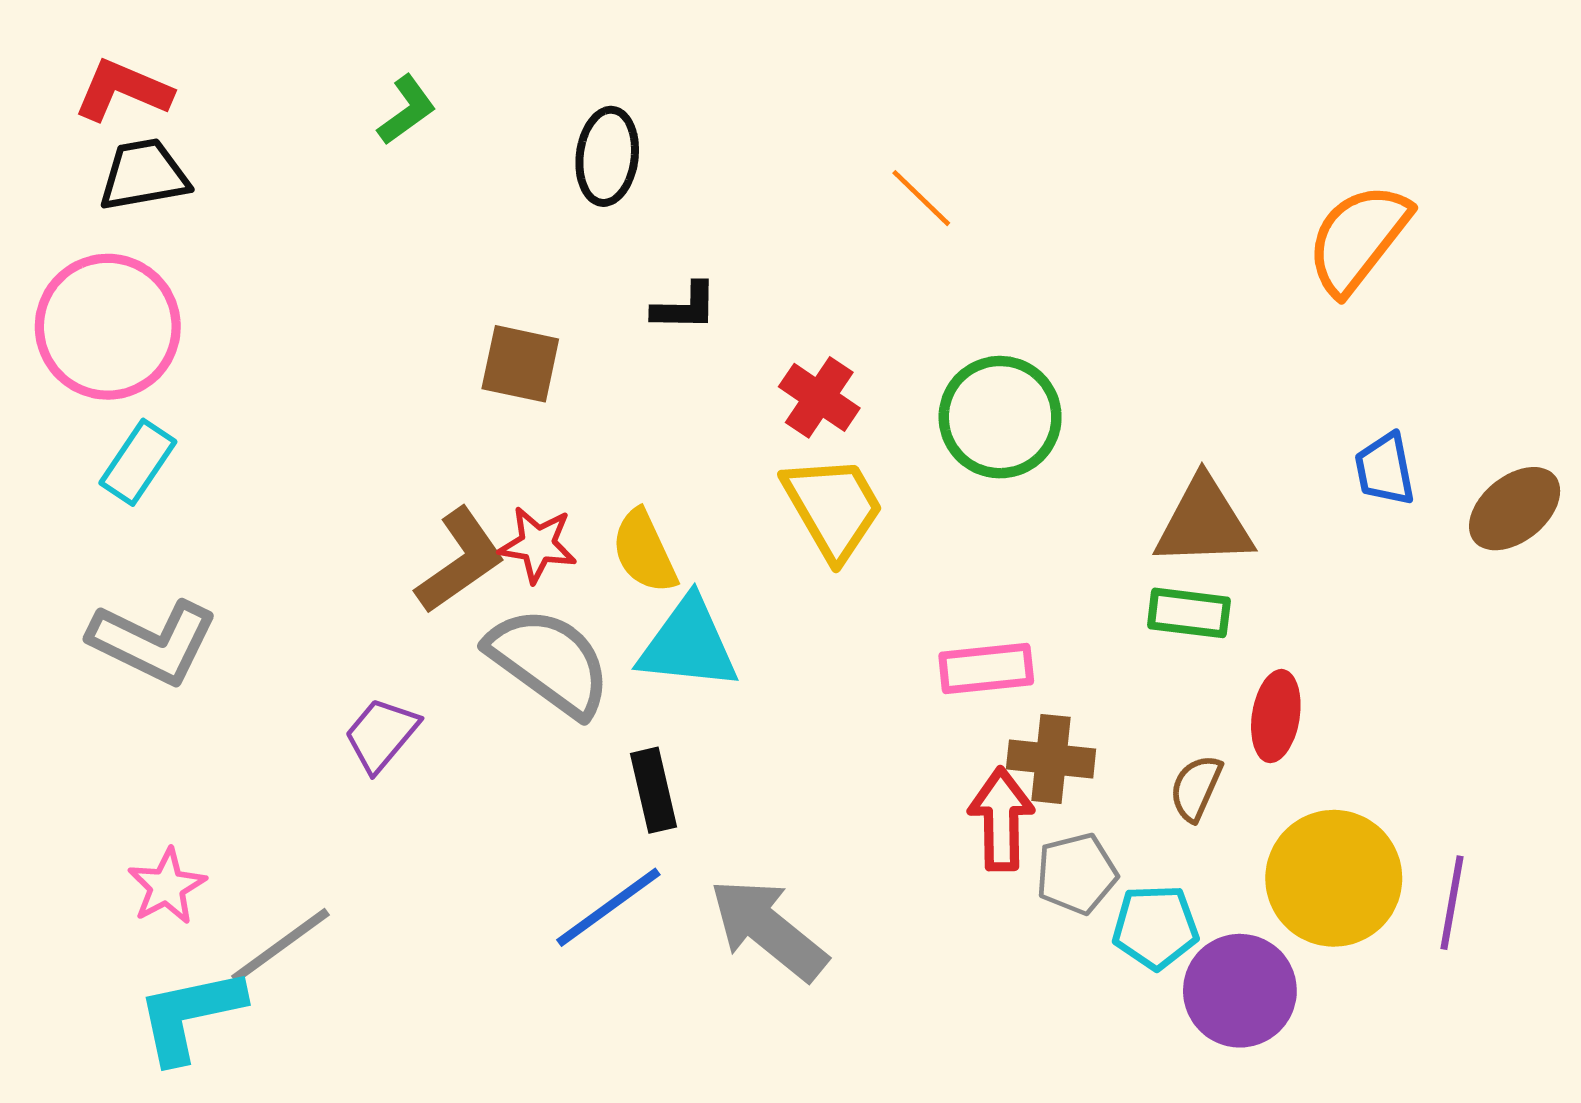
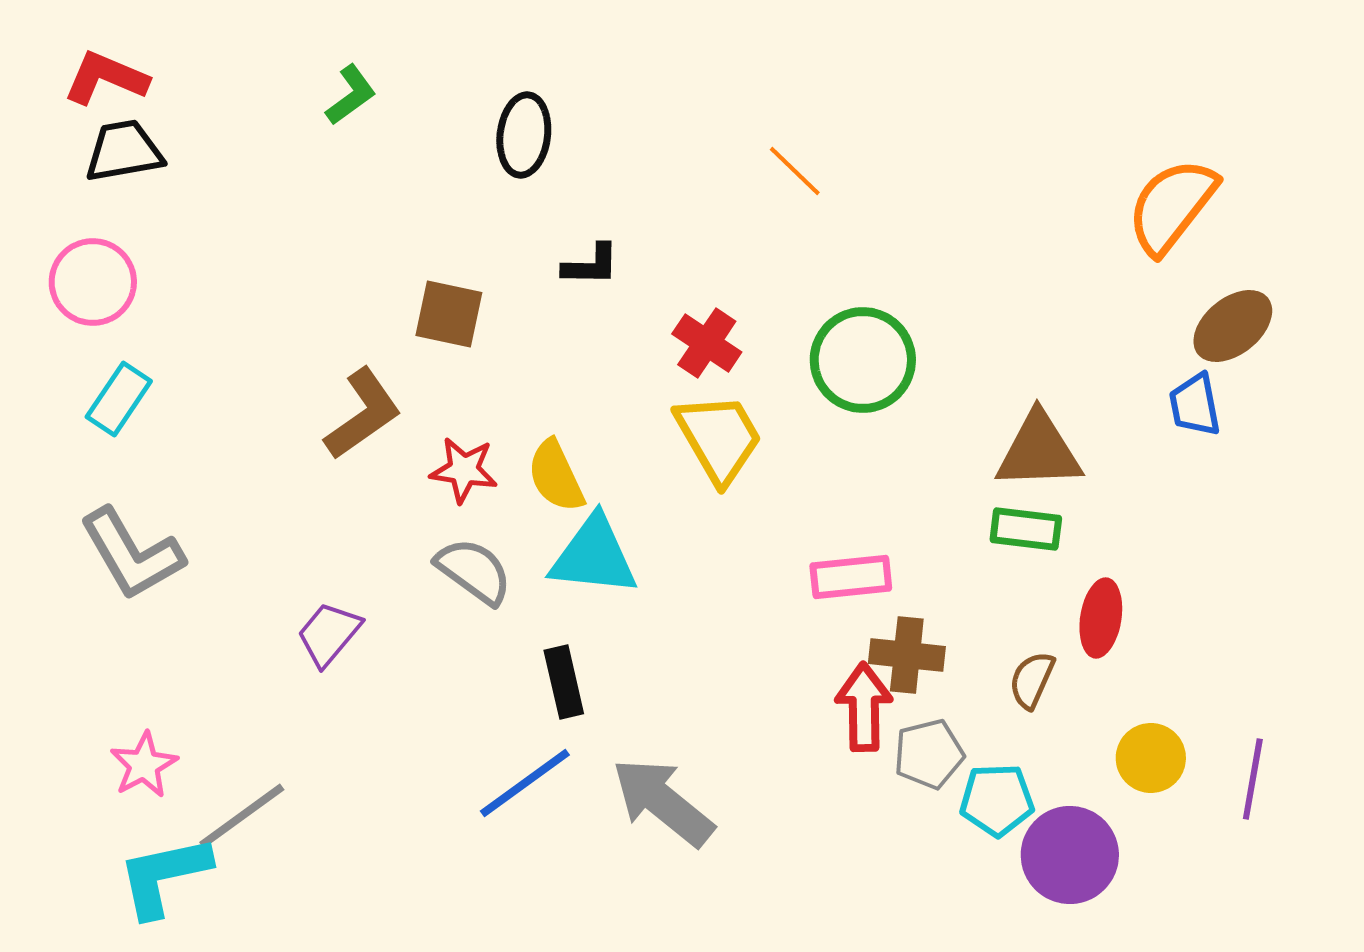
pink circle: (108, 327) -> (93, 282), size x0.7
brown ellipse: (1515, 509) -> (1233, 326), moved
brown L-shape: (460, 561) -> (363, 414), moved
gray L-shape: (153, 642) -> (132, 554), turned 34
gray semicircle: (549, 662) -> (474, 571), size x0.7
yellow circle: (1334, 878) -> (1151, 758), size x0.6

